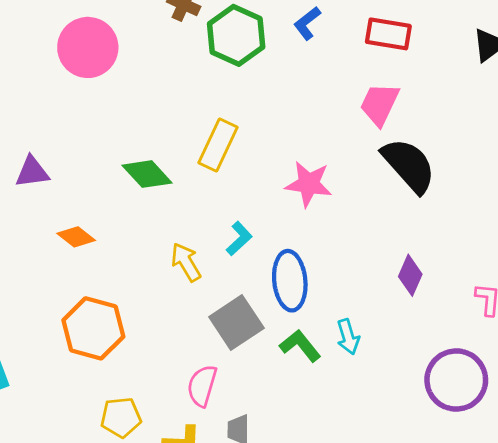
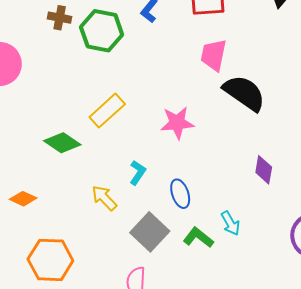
yellow rectangle: (218, 145) -> (107, 111), turned 36
blue ellipse: (290, 281) -> (180, 194), size x0.7

